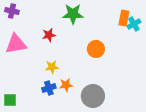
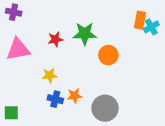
green star: (73, 14) -> (85, 34), moved
yellow star: (52, 67) -> (50, 75), moved
blue cross: (49, 88) -> (55, 99), turned 32

